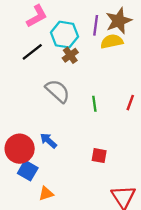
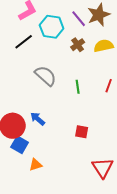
purple line: (96, 25) -> (79, 19), turned -48
yellow semicircle: (112, 41) -> (104, 46), moved
brown cross: (70, 55) -> (78, 45), moved

